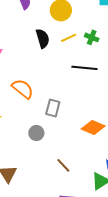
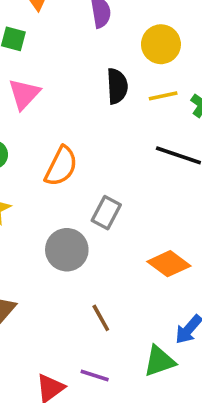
orange semicircle: (23, 89) -> (61, 166), turned 65
gray circle: (36, 133) -> (67, 250), size x1.5

